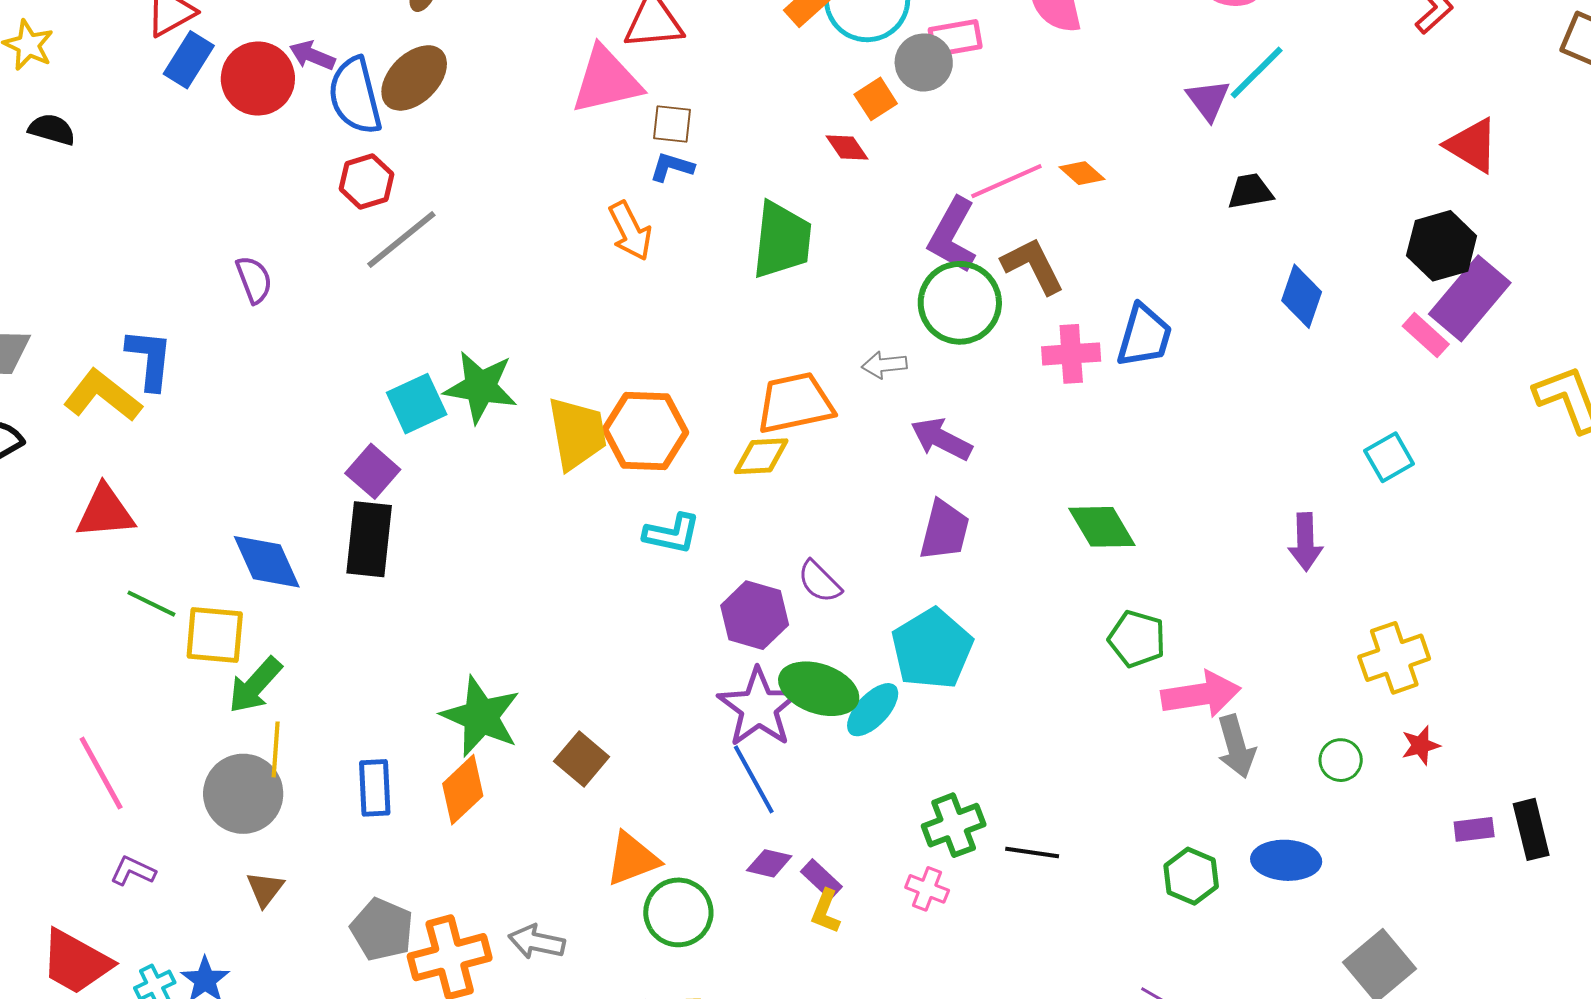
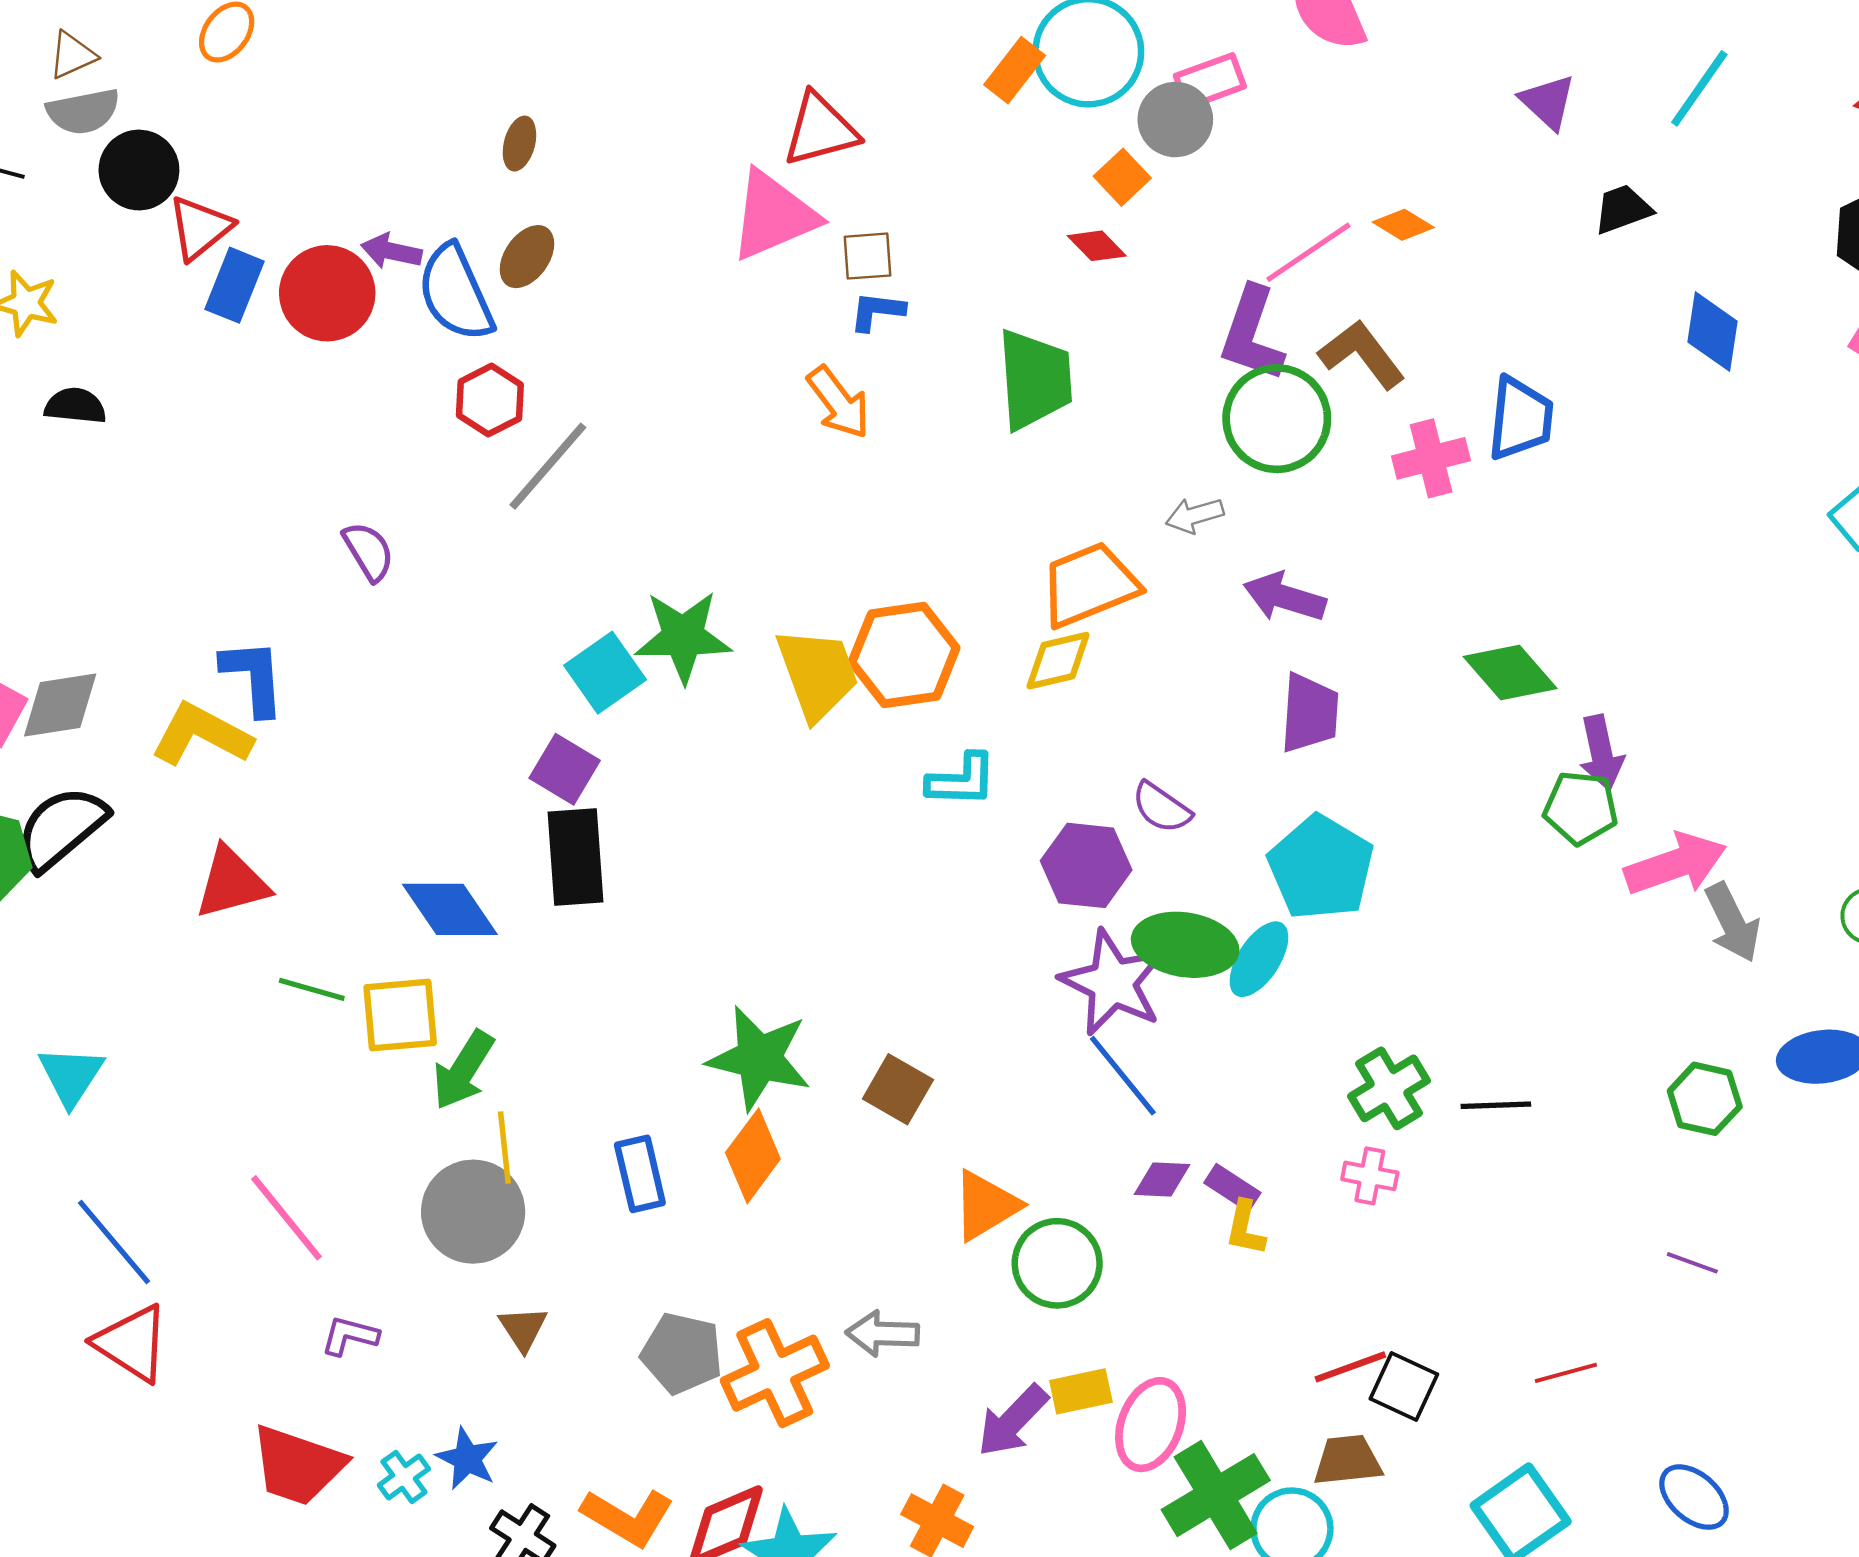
cyan line: (1257, 73) -> (1699, 88), moved
brown ellipse: (414, 78) -> (527, 257), size x0.7
purple arrow: (1305, 542) -> (1601, 753), moved

